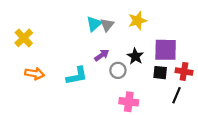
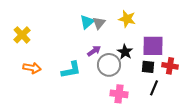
yellow star: (137, 21) -> (127, 19), turned 30
gray circle: (118, 70) -> (109, 65), size x1.5
black line: (176, 95) -> (154, 88), moved

